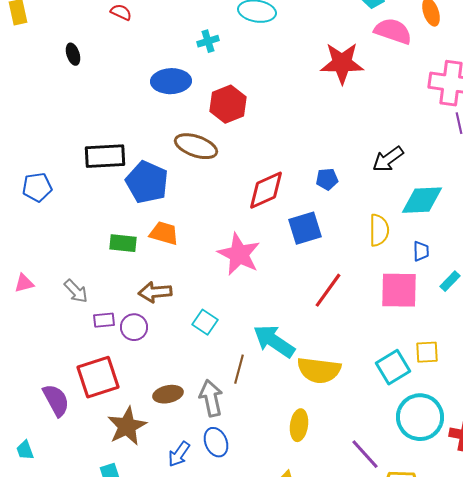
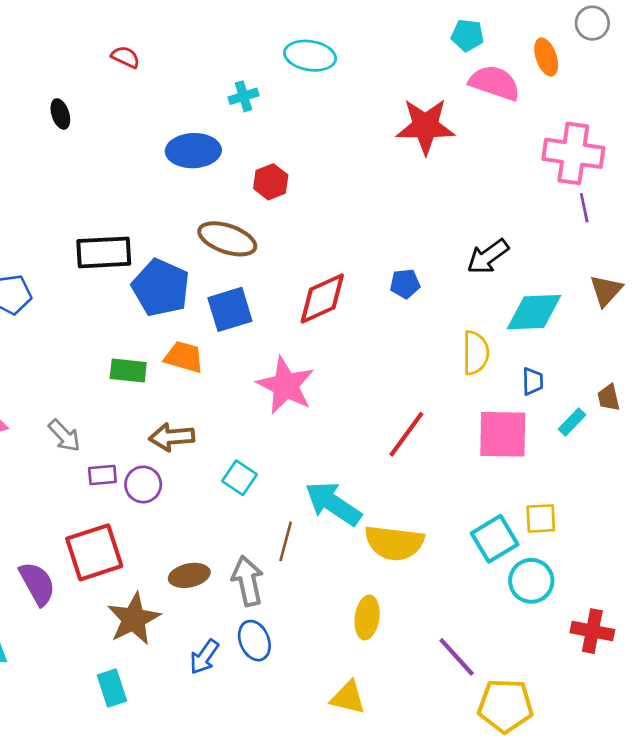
red hexagon: (228, 104) -> (271, 182), size x0.7
blue square: (305, 228) -> (230, 309), moved
cyan circle: (420, 417) -> (531, 581), moved, size x0.7

